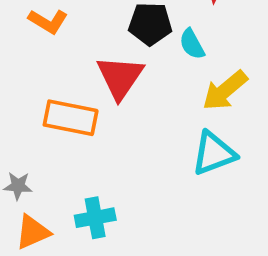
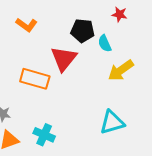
cyan triangle: (214, 153) -> (112, 122), moved
cyan cross: (95, 218) -> (44, 135), turned 30

